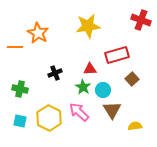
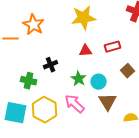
red rectangle: (117, 55) -> (113, 47), size x0.7
red triangle: (90, 69) -> (86, 51), moved
green cross: (20, 89) -> (29, 81), moved
cyan square: (20, 121) -> (16, 113), size x1.6

